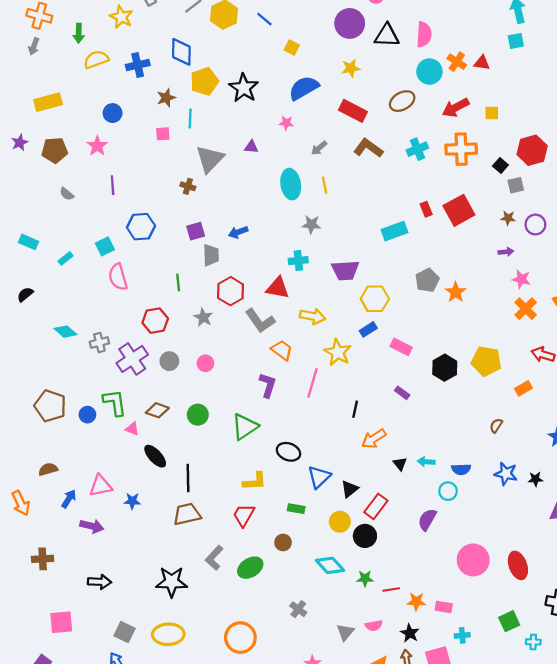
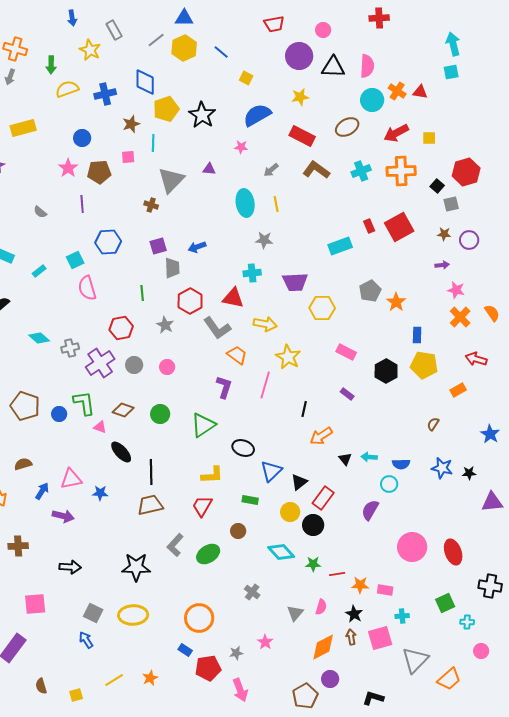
brown pentagon: (55, 150) -> (99, 172), moved
blue rectangle: (368, 329) -> (417, 335), moved, turned -56
pink semicircle: (374, 626) -> (321, 607), turned -63

